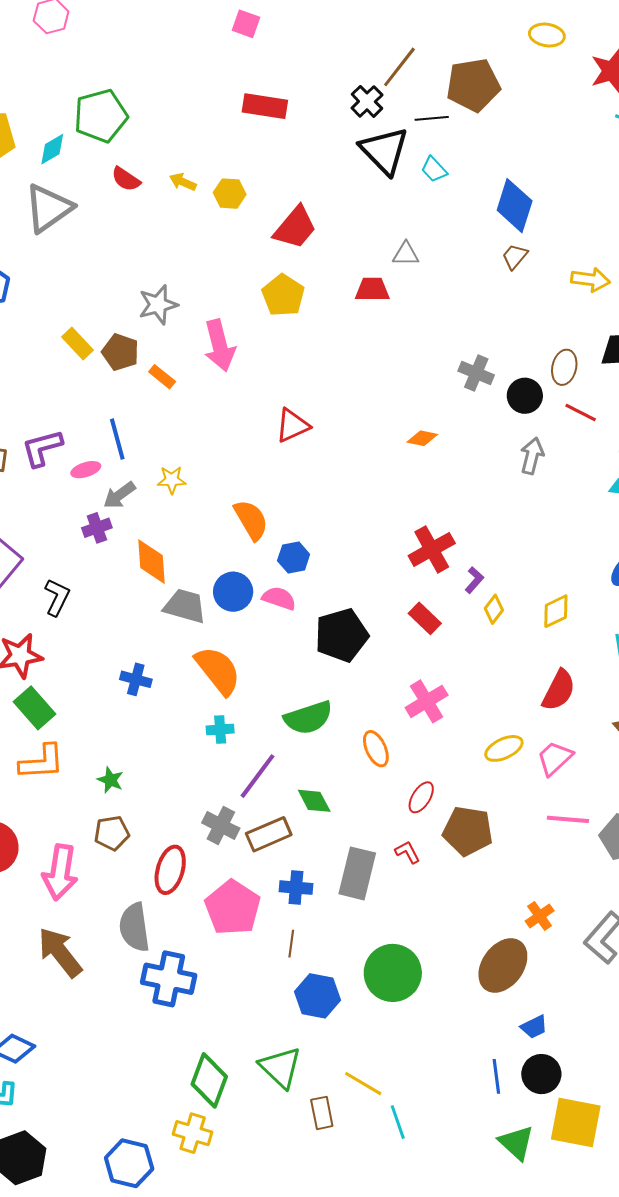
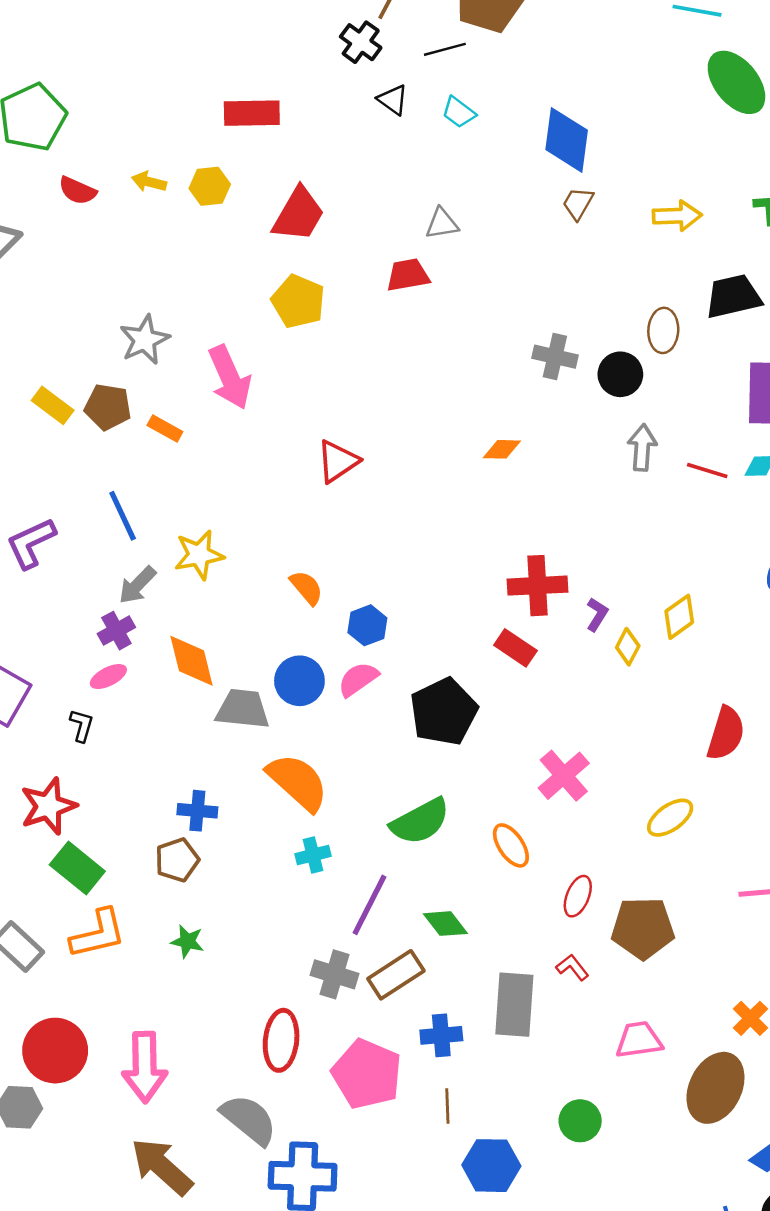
red rectangle: (265, 106) -> (252, 113), moved
black triangle: (384, 151) -> (393, 100), size x0.5
red line: (581, 413) -> (707, 470), moved
pink ellipse: (86, 470) -> (108, 677), moved
yellow star: (172, 480) -> (199, 555), size x1.4
orange semicircle: (251, 520) -> (306, 588), size x0.7
red cross: (432, 549) -> (538, 586), turned 36
black L-shape: (57, 597) -> (82, 726), size x0.7
pink semicircle: (279, 598) -> (358, 679), turned -44
yellow diamond: (556, 611) -> (679, 617), moved
red rectangle: (425, 618) -> (515, 648), moved
pink trapezoid: (555, 758) -> (639, 1040), moved, turned 45
brown pentagon: (112, 833) -> (177, 860), moved
gray semicircle: (134, 927) -> (249, 1120), turned 147
green circle: (393, 973) -> (580, 1121), size x0.6

